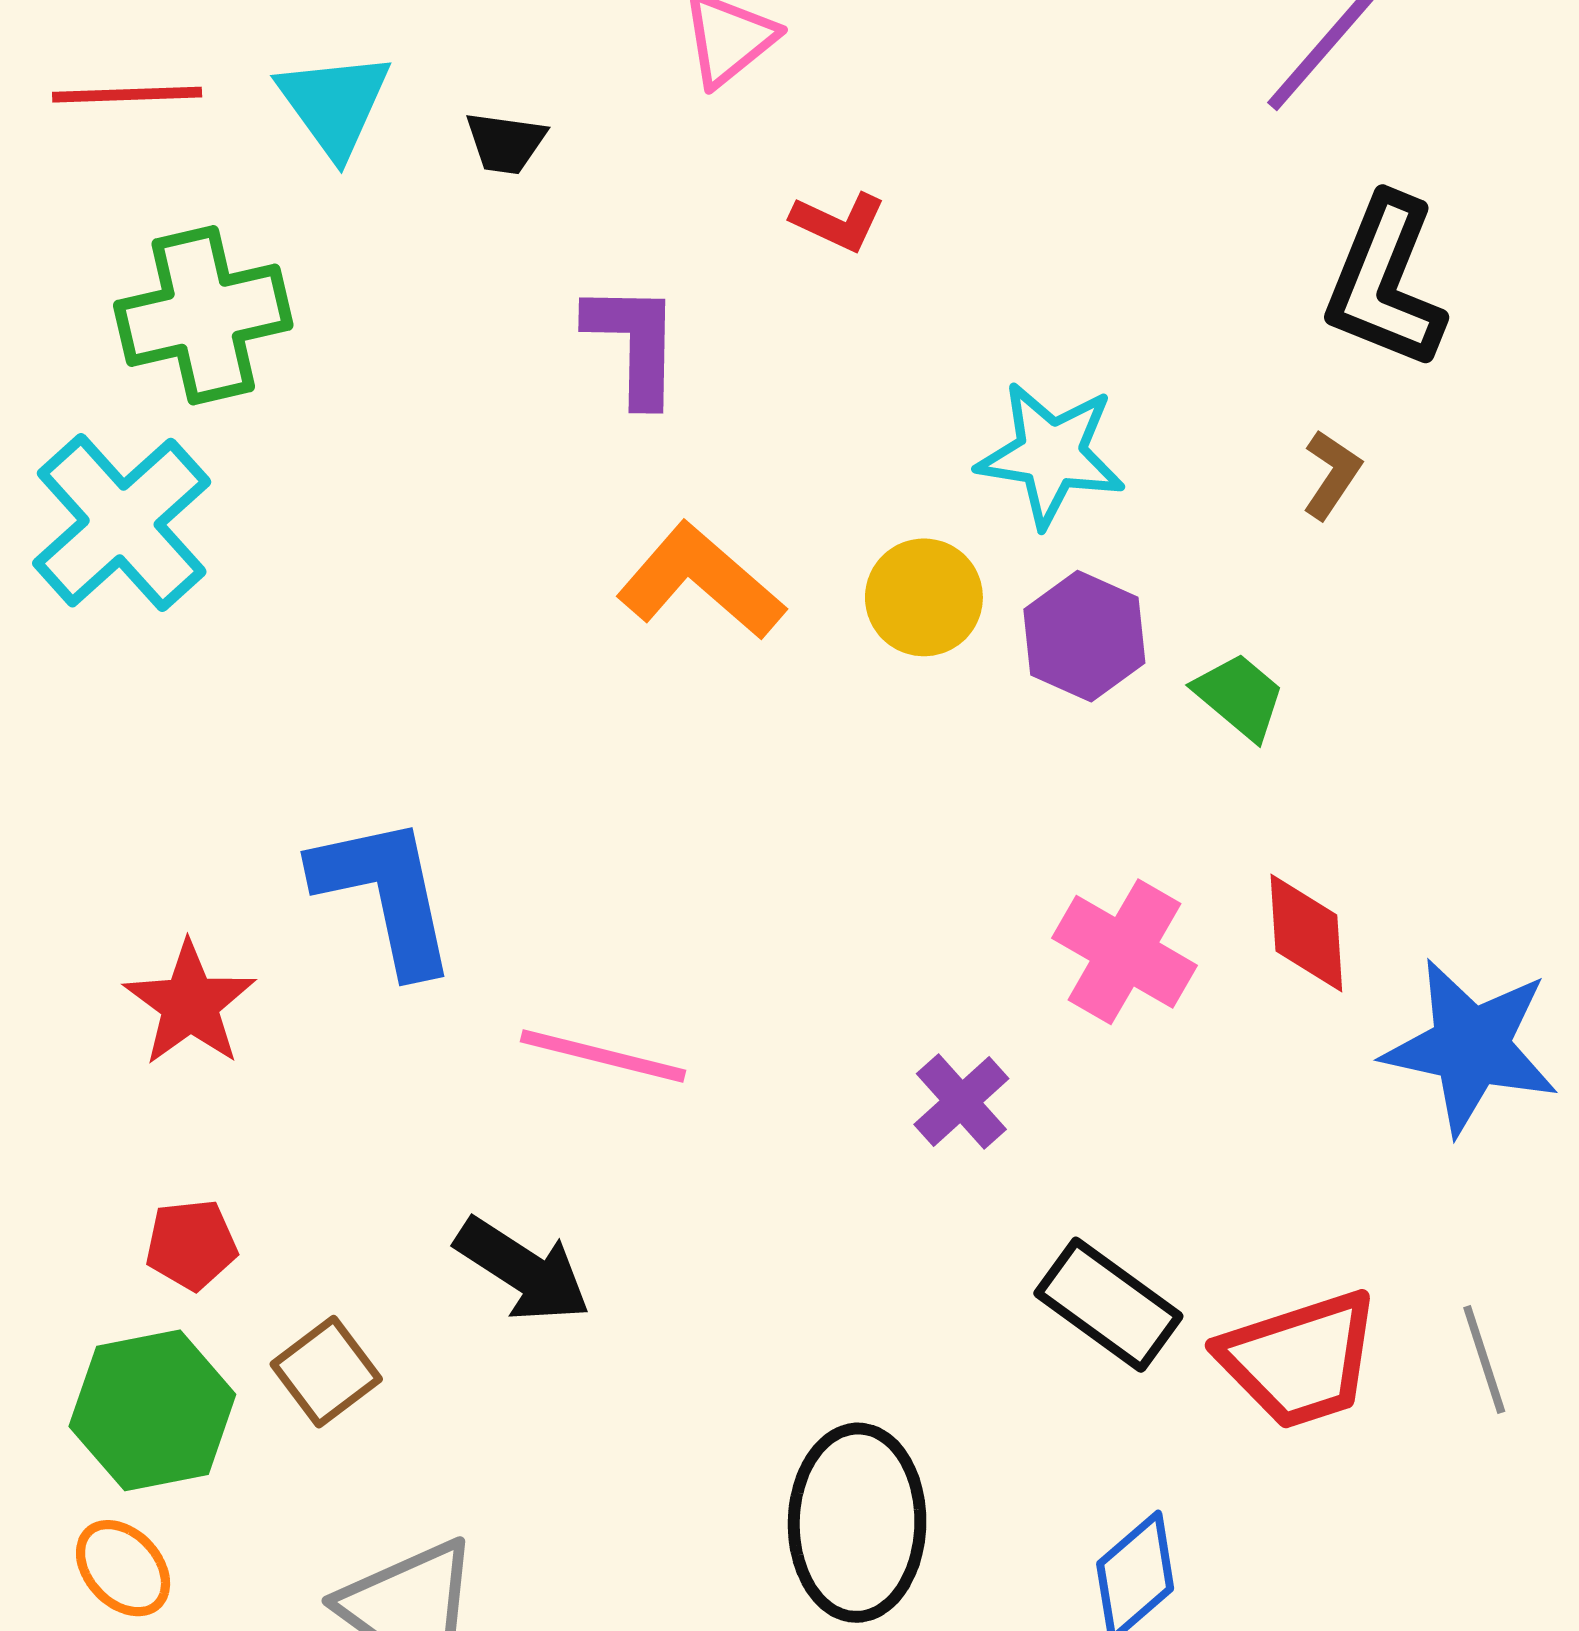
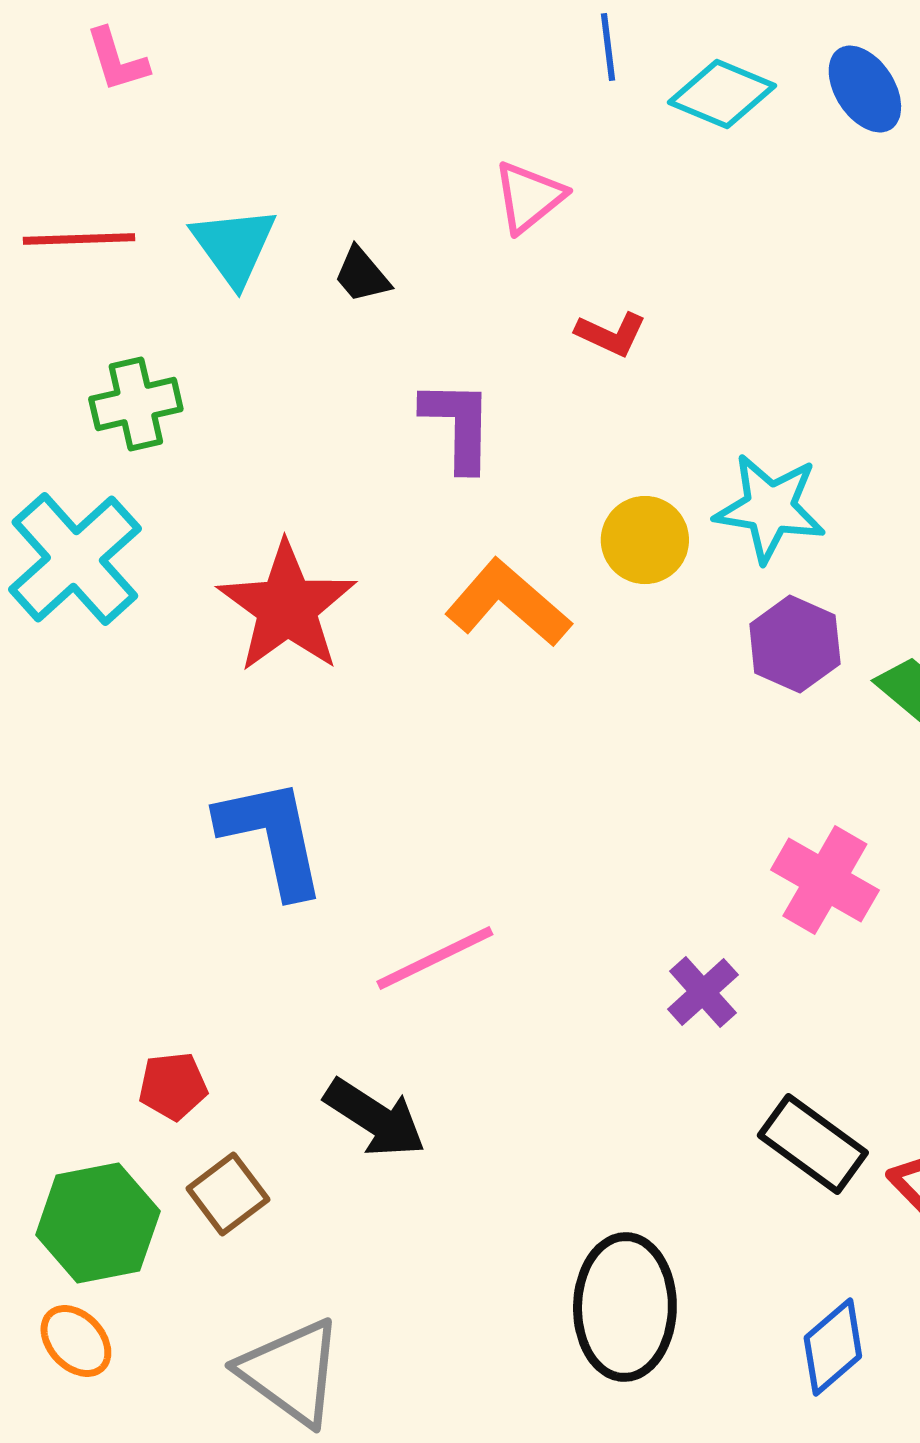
black trapezoid: (505, 143) -> (362, 275), turned 42
green cross: (203, 315) -> (136, 404), size x0.7
yellow circle: (924, 597) -> (645, 540), moved
red star: (190, 1004) -> (287, 607), moved, size x1.4
pink line: (603, 1056) -> (435, 958), turned -40
red pentagon: (191, 1245) -> (173, 1086), moved

